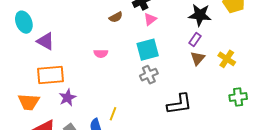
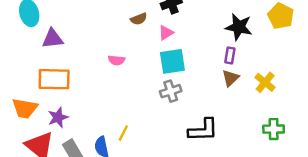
pink triangle: (150, 19) -> (166, 33), moved
purple rectangle: (195, 39) -> (230, 55), turned -32
purple triangle: (46, 41) -> (53, 39), turned -42
purple star: (67, 98) -> (58, 117), moved

